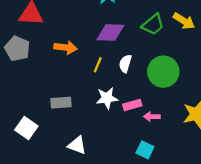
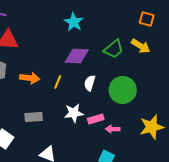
orange arrow: (66, 47) -> (30, 78), moved
yellow line: (98, 65) -> (58, 82), moved

